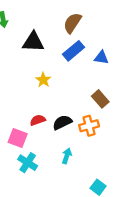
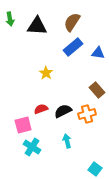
black triangle: (33, 42) -> (37, 26), moved
pink square: (18, 138) -> (23, 125), turned -36
cyan arrow: (67, 156) -> (67, 141), turned -32

